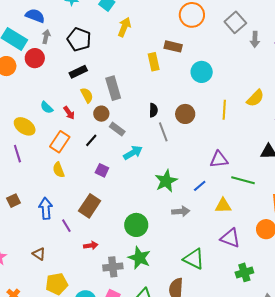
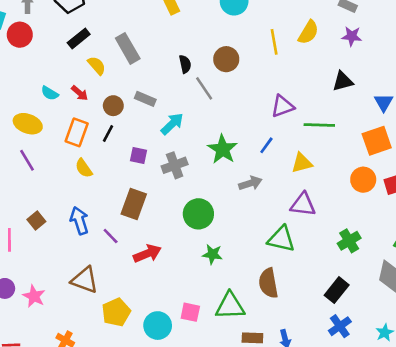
yellow semicircle: (255, 98) -> (308, 32), moved
brown circle: (101, 114) -> (113, 106), moved
black line: (91, 140) -> (108, 133), moved
purple triangle: (230, 238) -> (303, 205), moved
red arrow: (91, 245) -> (147, 254), size x1.5
brown triangle: (39, 254) -> (85, 280), size x1.6
green star: (139, 258) -> (212, 254), size x0.7
gray cross: (113, 267) -> (175, 165), moved

